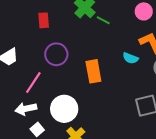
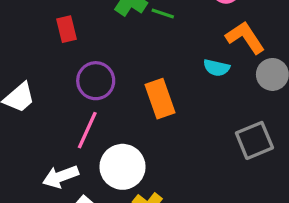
pink line: (33, 83) -> (87, 130), moved

